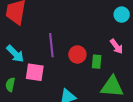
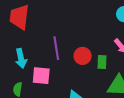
cyan arrow: (15, 54) -> (21, 58), turned 36

